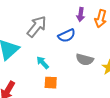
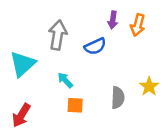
gray arrow: (37, 27) -> (58, 35), turned -30
gray semicircle: (85, 60) -> (118, 98), moved, turned -102

